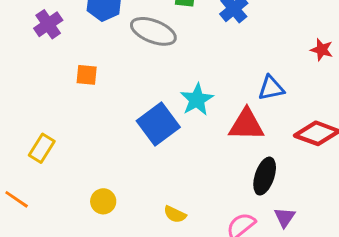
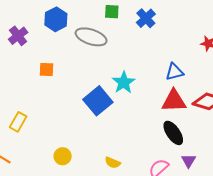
red triangle: (246, 125) -> (174, 101), moved
black ellipse: (265, 176) -> (173, 133), turned -50

